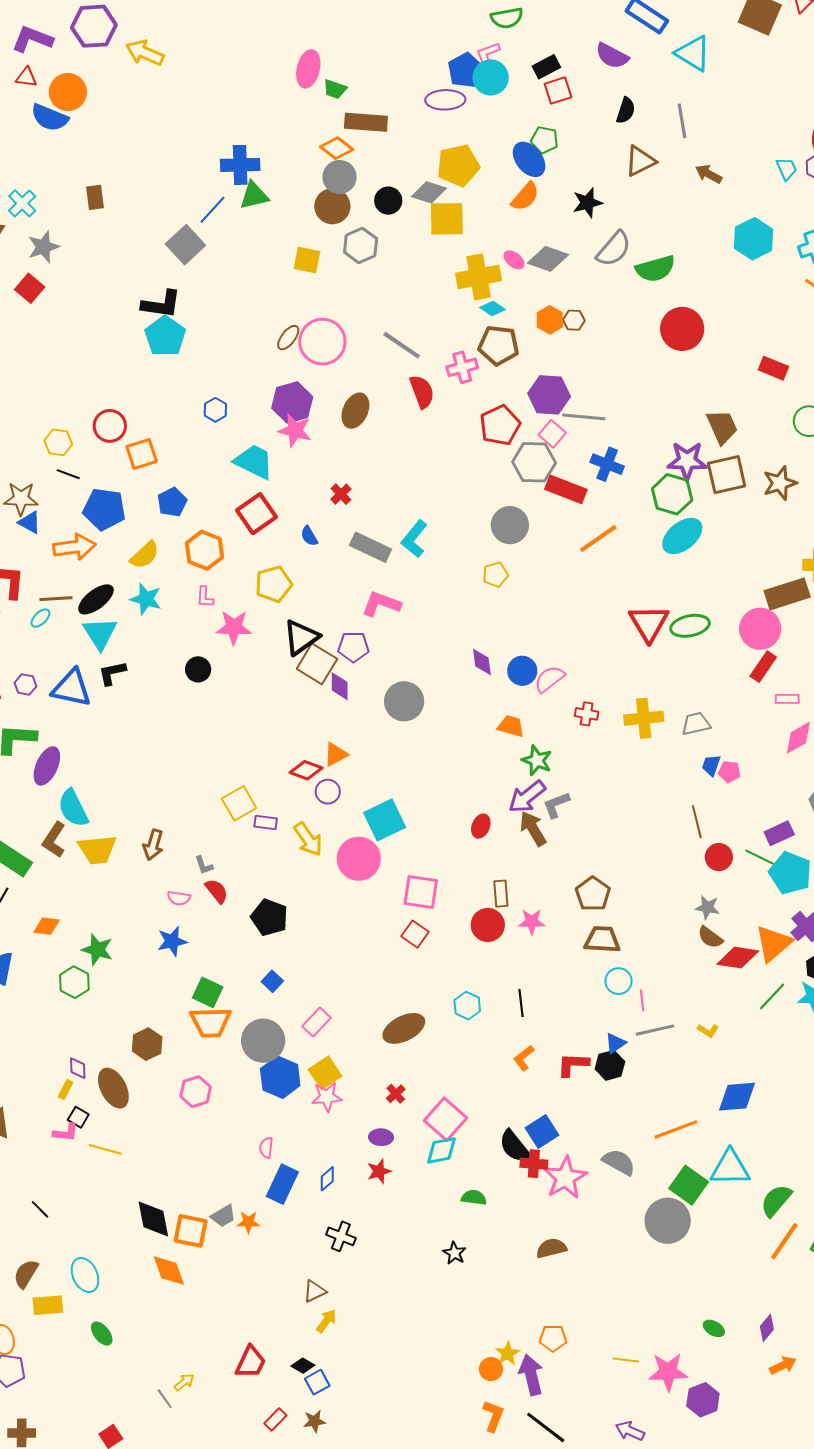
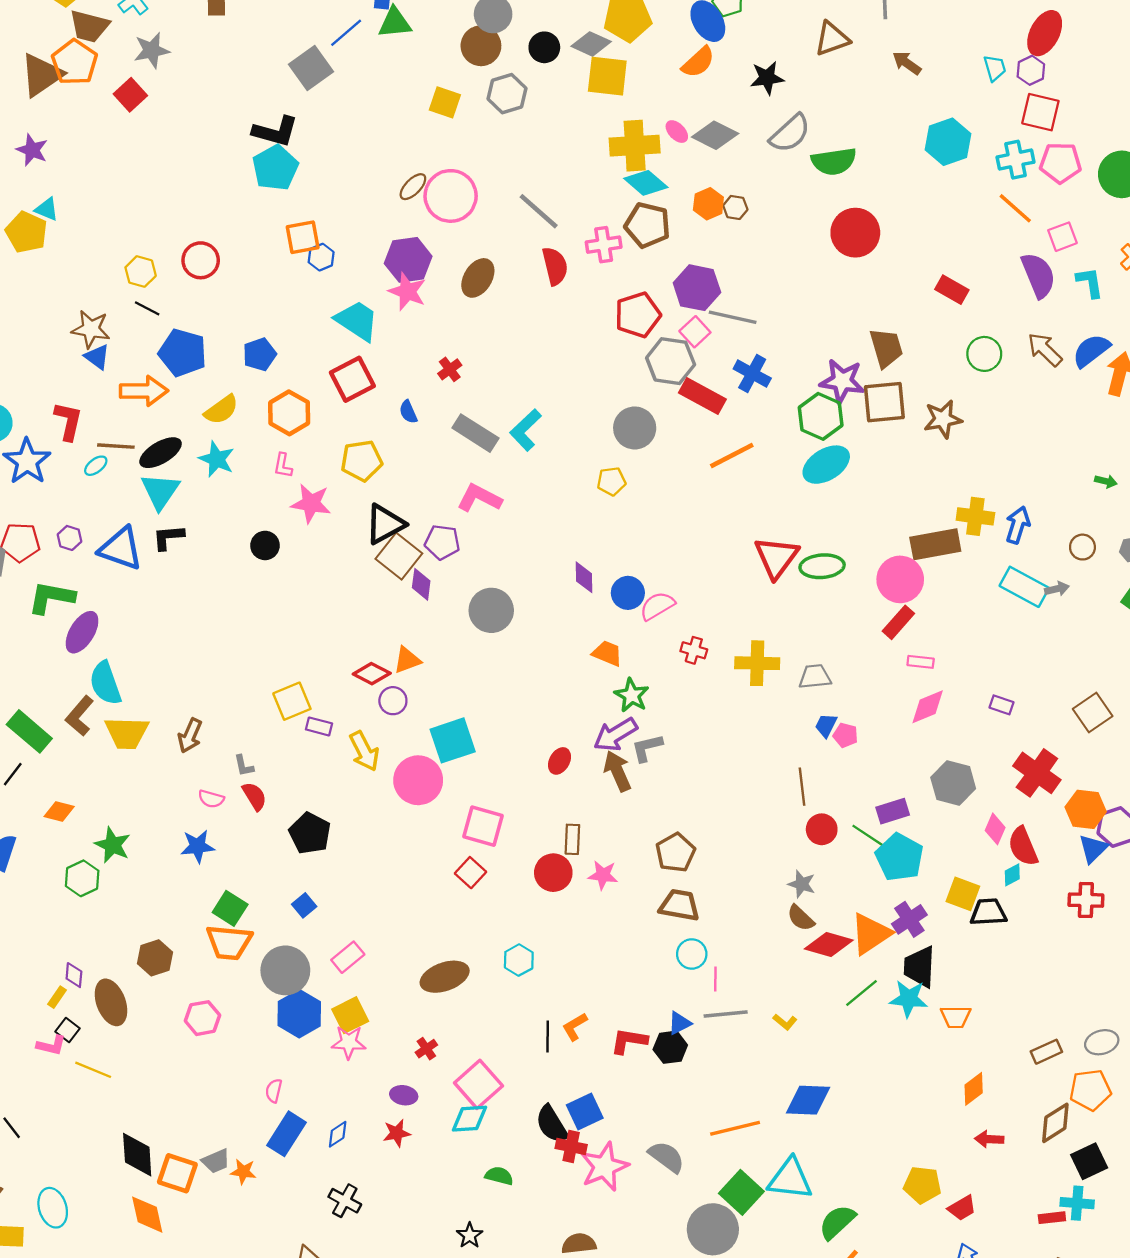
cyan diamond: (492, 309) -> (646, 183), size x1.5
orange square: (142, 454) -> (303, 237), moved
black line: (521, 1003) -> (548, 1037), moved

